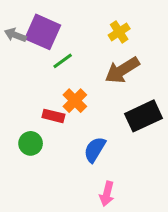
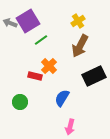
purple square: (43, 32) -> (28, 21), turned 35
brown arrow: (122, 70) -> (80, 46), turned -30
green circle: (31, 143) -> (20, 102), moved

